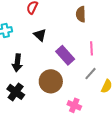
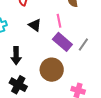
pink line: (92, 48) -> (59, 21), moved
gray line: (91, 74) -> (83, 44), moved

